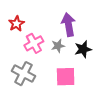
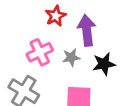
red star: (16, 24) -> (56, 16), moved

